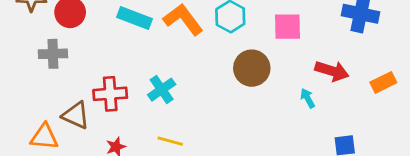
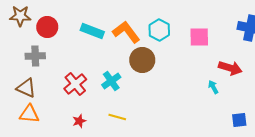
brown circle: (252, 68) -> (142, 60), moved
red cross: (110, 94) -> (75, 84), turned -35
brown triangle: (76, 115) -> (26, 88), moved

